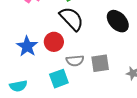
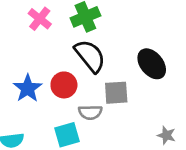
gray square: (100, 63) -> (116, 93), moved

